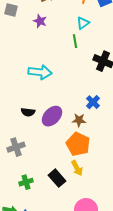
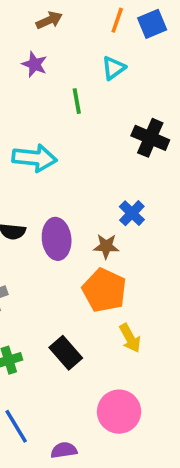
green line: (75, 41) -> (77, 101), moved
purple ellipse: (52, 116) -> (57, 239), turned -50
yellow arrow: (77, 168) -> (130, 338), moved

